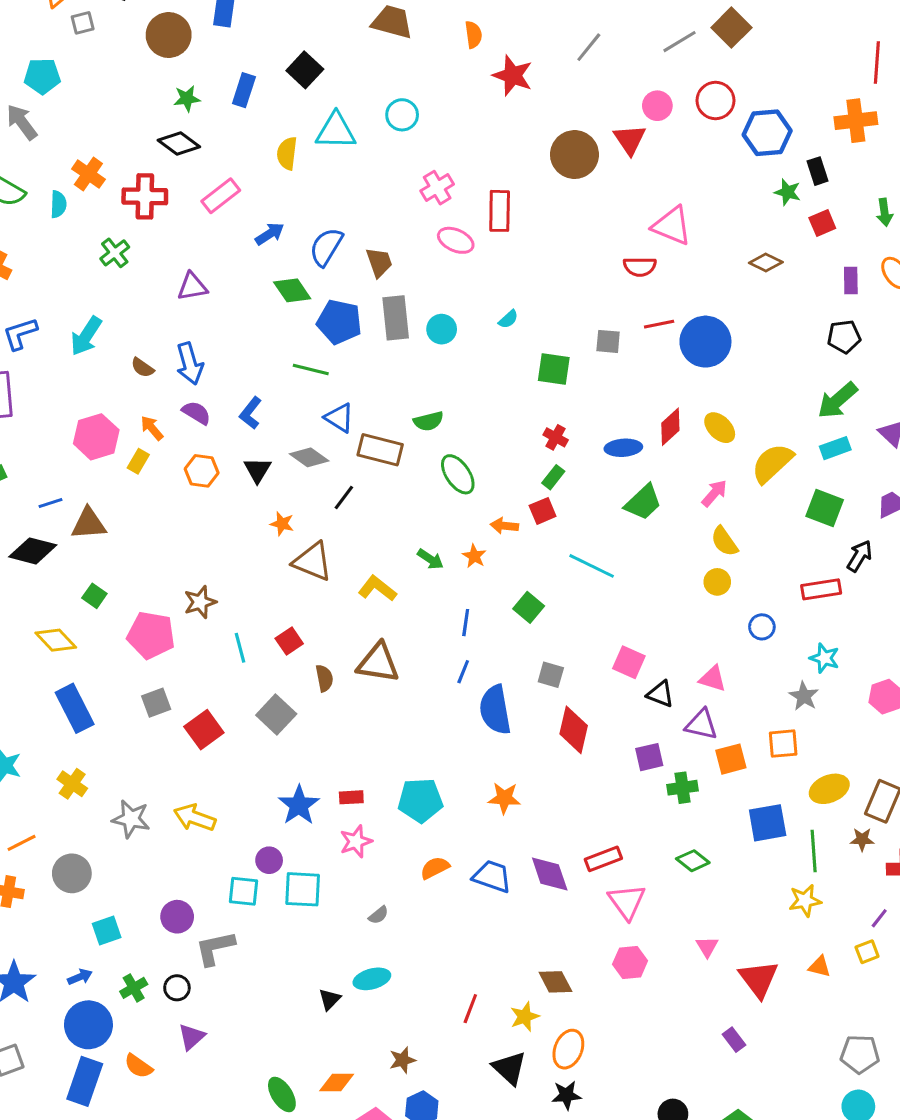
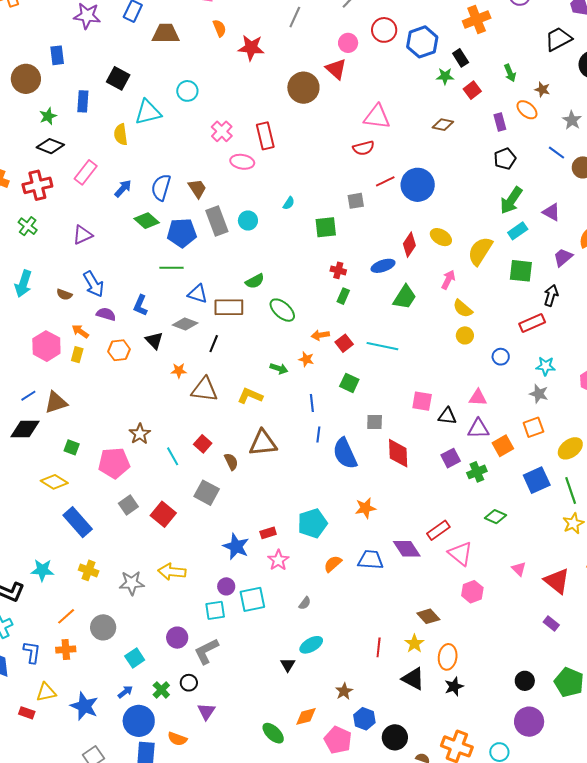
red square: (543, 511) -> (344, 343), moved

